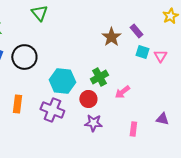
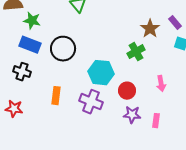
green cross: (99, 77) -> (136, 52), moved
pink arrow: (122, 92) -> (161, 84), turned -63
pink rectangle: (133, 129) -> (156, 121), moved

